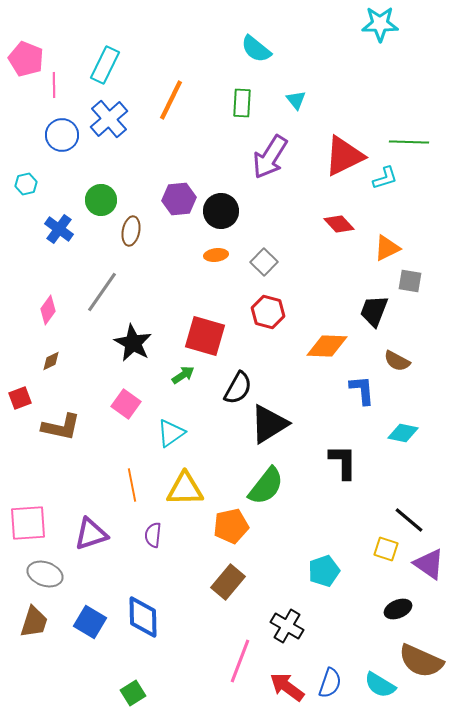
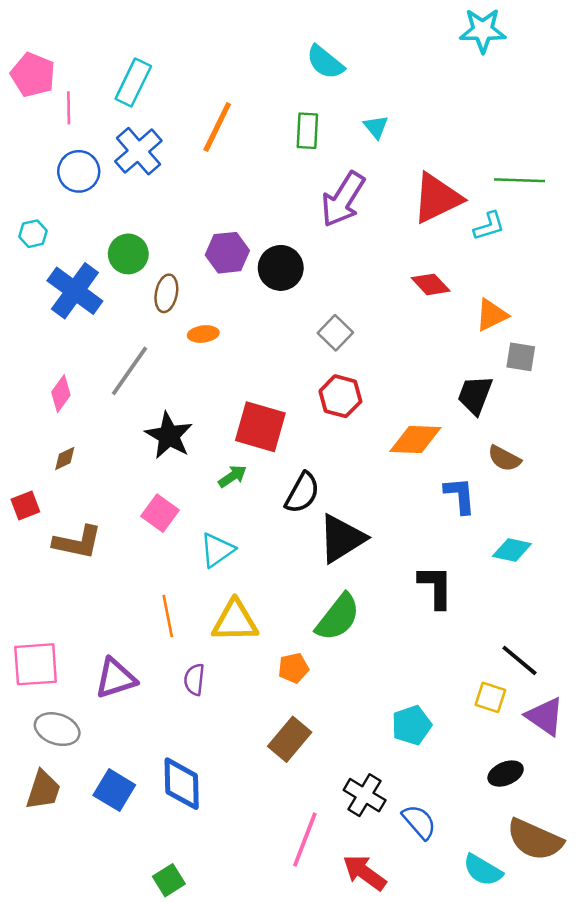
blue cross: (59, 229) -> (75, 291), size x1.5
orange ellipse: (216, 255) -> (203, 334), moved
orange pentagon: (231, 526) -> (293, 668), size x0.7
blue semicircle: (330, 683) -> (419, 822), moved, turned -60

